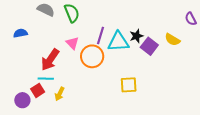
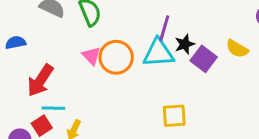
purple line: (100, 35) -> (164, 28), moved
orange circle: (92, 56) -> (116, 57), moved
red arrow: (50, 60) -> (40, 80), moved

